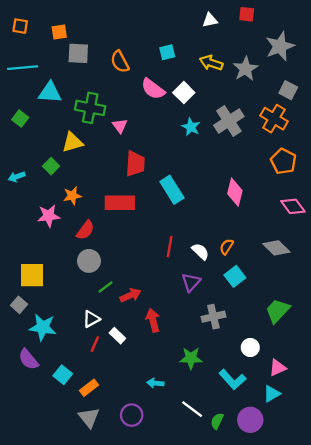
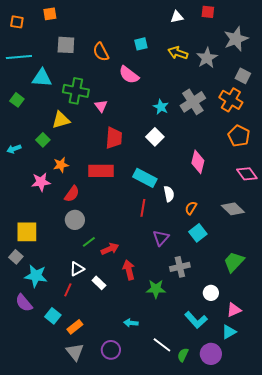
orange square: (59, 32) -> (50, 14), moved
white square: (184, 93) -> (155, 137), moved
cyan rectangle: (172, 190) -> (145, 178), moved, turned -30
white semicircle: (200, 251) -> (169, 194), moved, turned 35
red line: (95, 344) -> (68, 290), moved
green star: (191, 358) -> (156, 289), moved

